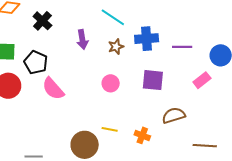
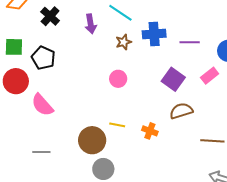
purple arrow: (82, 39) -> (91, 24), moved
purple square: (153, 80) -> (173, 79), moved, turned 30
pink semicircle: (53, 89) -> (42, 105), moved

